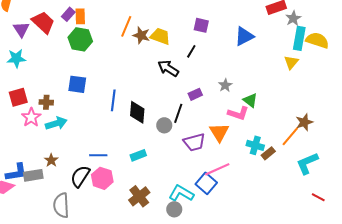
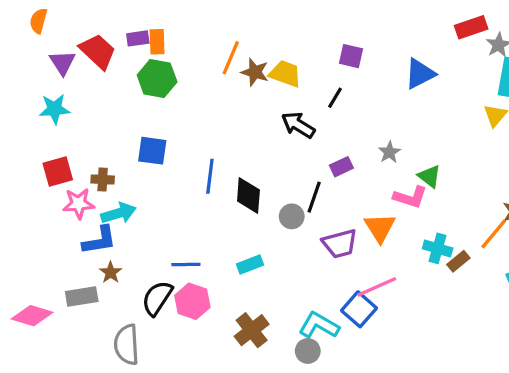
purple rectangle: (68, 14) -> (138, 38), turned 40
pink star: (31, 117) -> (79, 204), turned 30
blue L-shape: (16, 172) -> (99, 240), moved

